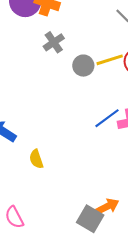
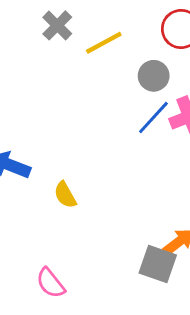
yellow line: (110, 60) -> (104, 43), moved
gray circle: (83, 66) -> (154, 76), moved

